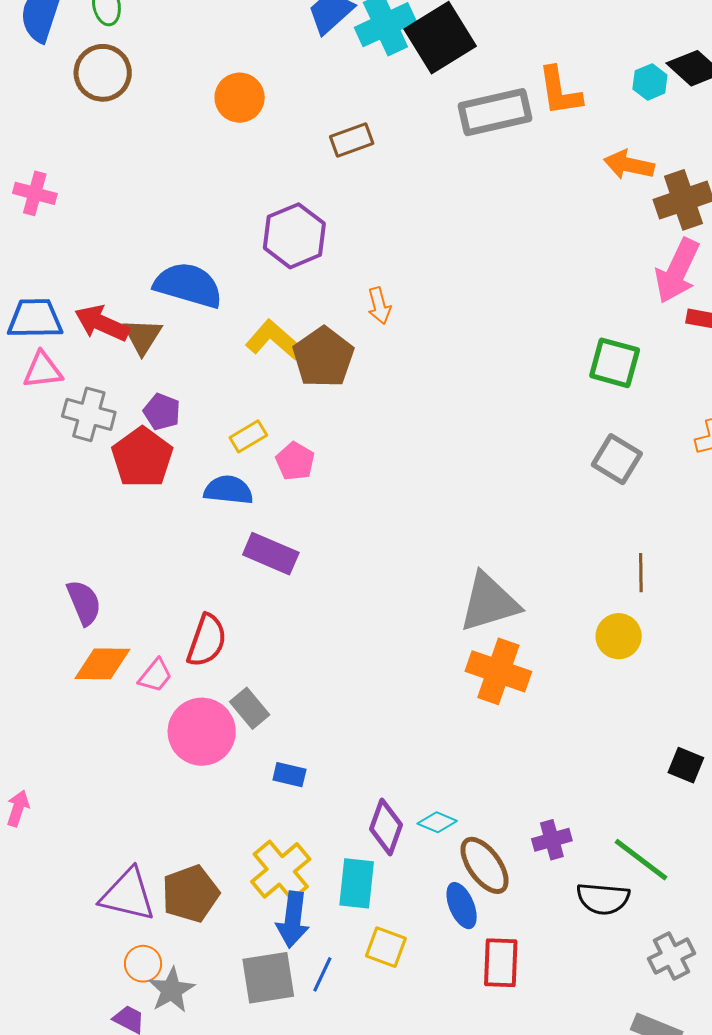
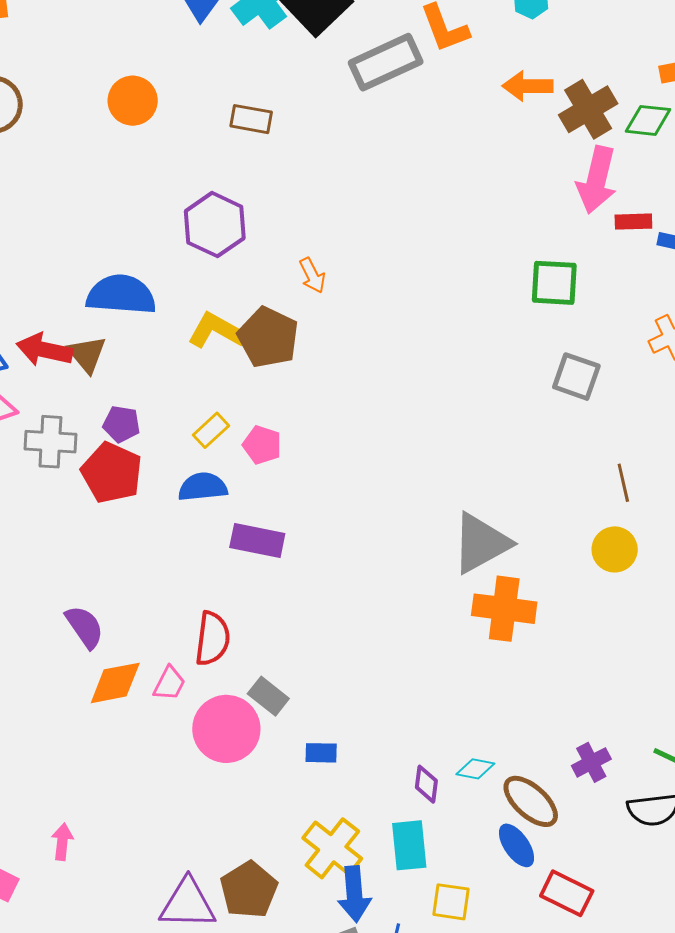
brown rectangle: (352, 140) -> (251, 119), turned 42
purple diamond: (386, 827) -> (426, 784), size x0.7
red rectangle: (501, 963) -> (567, 893), turned -54

